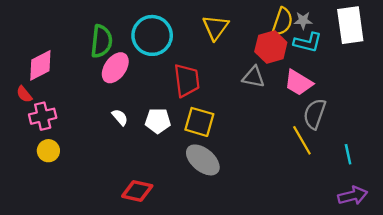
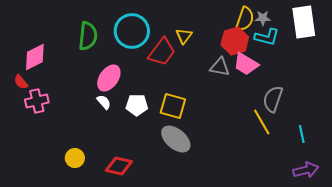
yellow triangle: (216, 27) -> (184, 36), moved, size x0.7
pink ellipse: (115, 68) -> (109, 78), moved
red trapezoid: (187, 80) -> (162, 52), moved, turned 44
pink trapezoid: (298, 83) -> (246, 64), moved
yellow circle: (48, 151) -> (75, 158), moved

